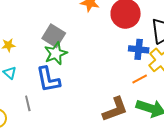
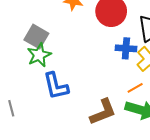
blue L-shape: (48, 79) -> (56, 86), moved
orange line: (140, 79) -> (135, 88), moved

